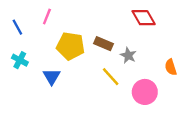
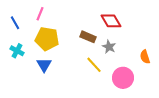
red diamond: (144, 18) -> (111, 21), moved
yellow pentagon: (71, 46) -> (47, 39), moved

